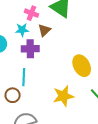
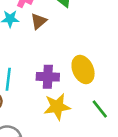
purple cross: (30, 49) -> (48, 77), moved

